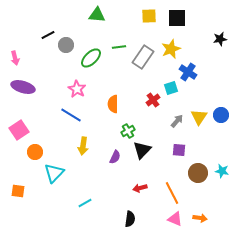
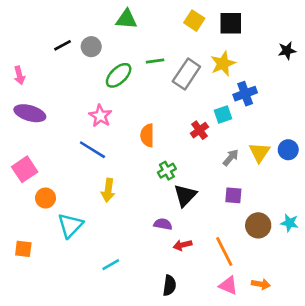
yellow square: (149, 16) -> (194, 21), turned 35
gray circle: (66, 45) -> (91, 47), moved
blue cross: (188, 72) -> (245, 94), turned 36
purple semicircle: (115, 157) -> (163, 224), moved, turned -104

